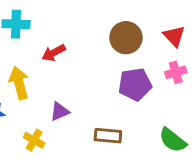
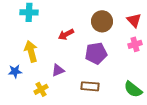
red arrow: (54, 53) -> (66, 34), moved
purple pentagon: (135, 84) -> (96, 53), moved
yellow cross: (34, 140) -> (41, 89), turned 32

